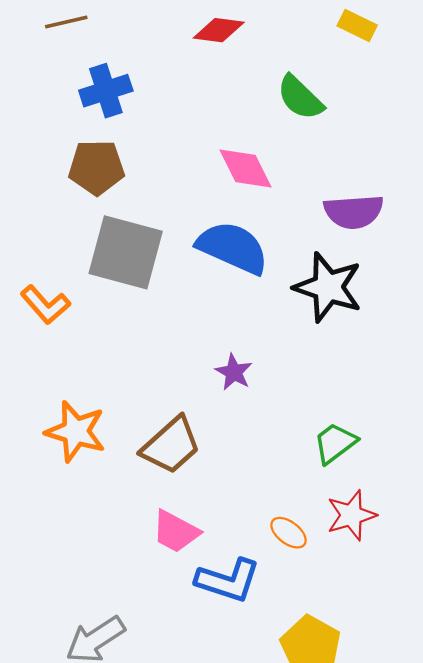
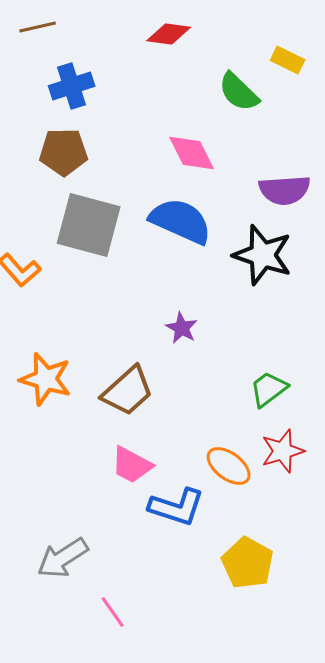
yellow rectangle: (357, 25) -> (288, 60), moved
orange ellipse: (288, 533) -> (229, 466), size x1.4

